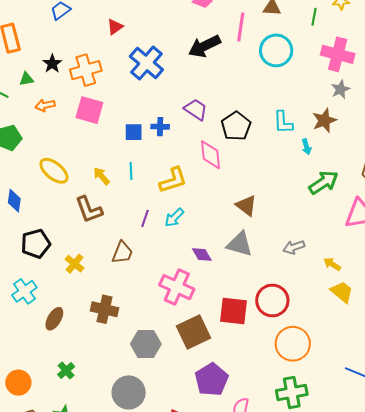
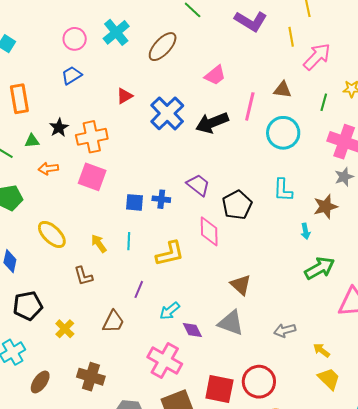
blue cross: (146, 63) -> (167, 113), moved
cyan L-shape: (283, 122) -> (283, 190), moved
brown L-shape: (89, 210) -> (83, 276), size x0.7
cyan arrow: (174, 218) -> (170, 311), moved

